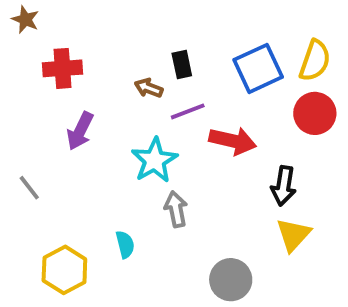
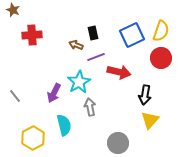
purple arrow: (80, 131) -> (54, 93), moved
cyan semicircle: (125, 244) -> (64, 125), size x1.5

